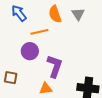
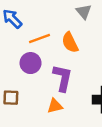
orange semicircle: (55, 14) -> (70, 42), moved

